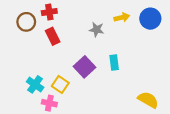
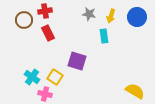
yellow arrow: (122, 17) -> (111, 16), turned 120
gray star: (97, 30) -> (89, 14), moved
cyan rectangle: (114, 62) -> (104, 36), moved
purple square: (84, 67) -> (77, 61), turned -30

